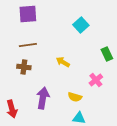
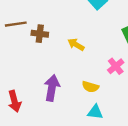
brown line: (28, 45) -> (16, 24), moved
brown cross: (24, 67) -> (40, 34), moved

